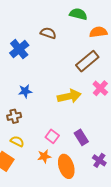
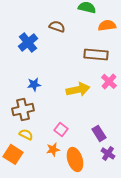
brown rectangle: (87, 61) -> (96, 54), turned 45
brown cross: (14, 116) -> (23, 109), size x1.5
purple rectangle: (81, 137) -> (99, 133), moved

